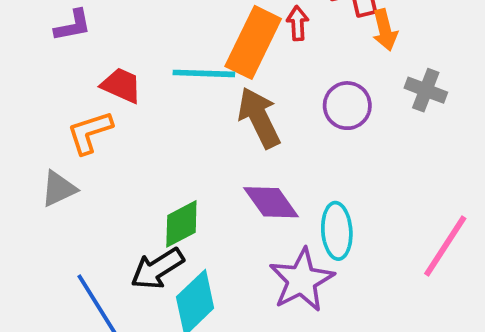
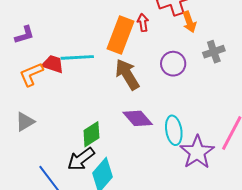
cyan line: (204, 73) -> (77, 57), moved
gray cross: (426, 90) -> (214, 52), turned -35
orange L-shape: (90, 132) -> (31, 74), moved
purple star: (302, 280) -> (197, 152), moved

